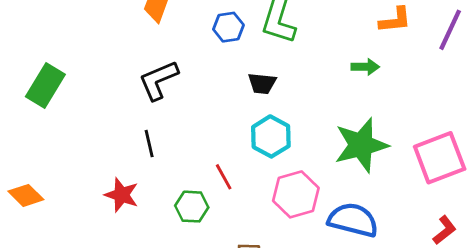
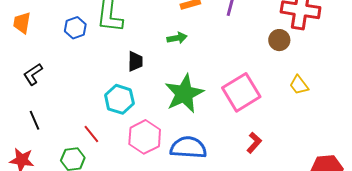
black L-shape: (159, 80) -> (33, 74), size x0.7
black trapezoid: (262, 83) -> (135, 61), moved, turned -85

